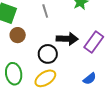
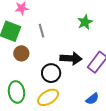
gray line: (45, 11) -> (42, 31), moved

